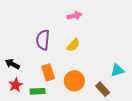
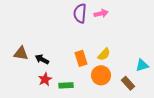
purple semicircle: (43, 40) -> (80, 13), moved
yellow semicircle: (73, 45) -> (104, 54), moved
orange rectangle: (48, 72) -> (81, 58), moved

